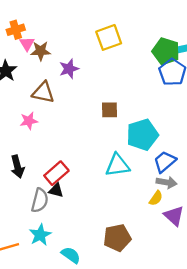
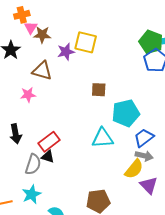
yellow square: (109, 37) -> (86, 42), moved, turned 30
yellow semicircle: (156, 198) -> (134, 169), size x1.5

